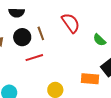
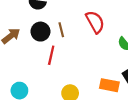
red line: (34, 58) -> (51, 55), turned -66

